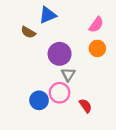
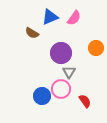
pink semicircle: (96, 25) -> (74, 18), moved

